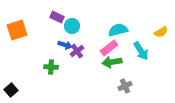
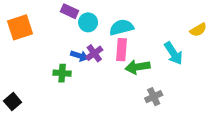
cyan semicircle: (118, 30) -> (121, 27), moved
blue arrow: (65, 45) -> (79, 56), moved
pink rectangle: (109, 48) -> (121, 50), moved, turned -48

